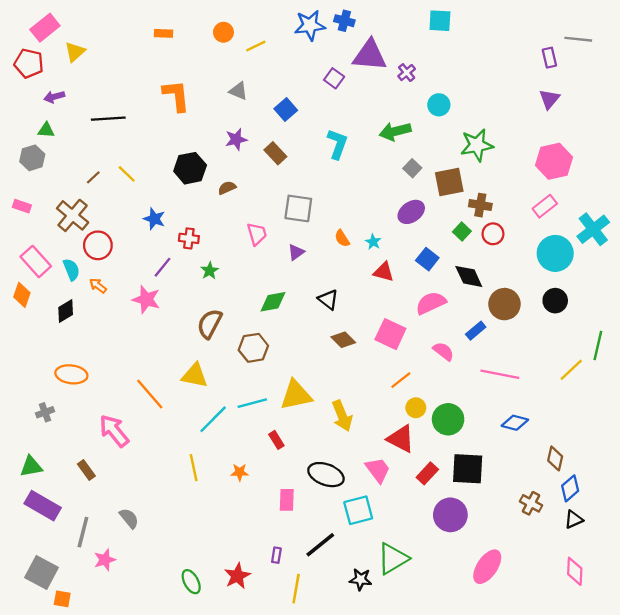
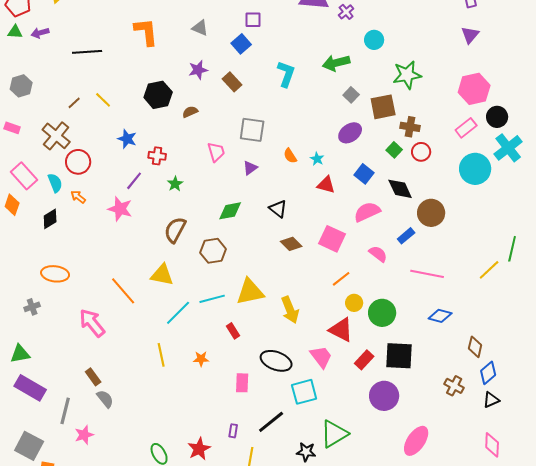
purple square: (334, 78) -> (253, 20), moved, turned -36
green triangle: (46, 130) -> (15, 32), moved
black circle: (555, 301) -> (497, 117), moved
brown rectangle: (86, 470) -> (93, 377), moved

